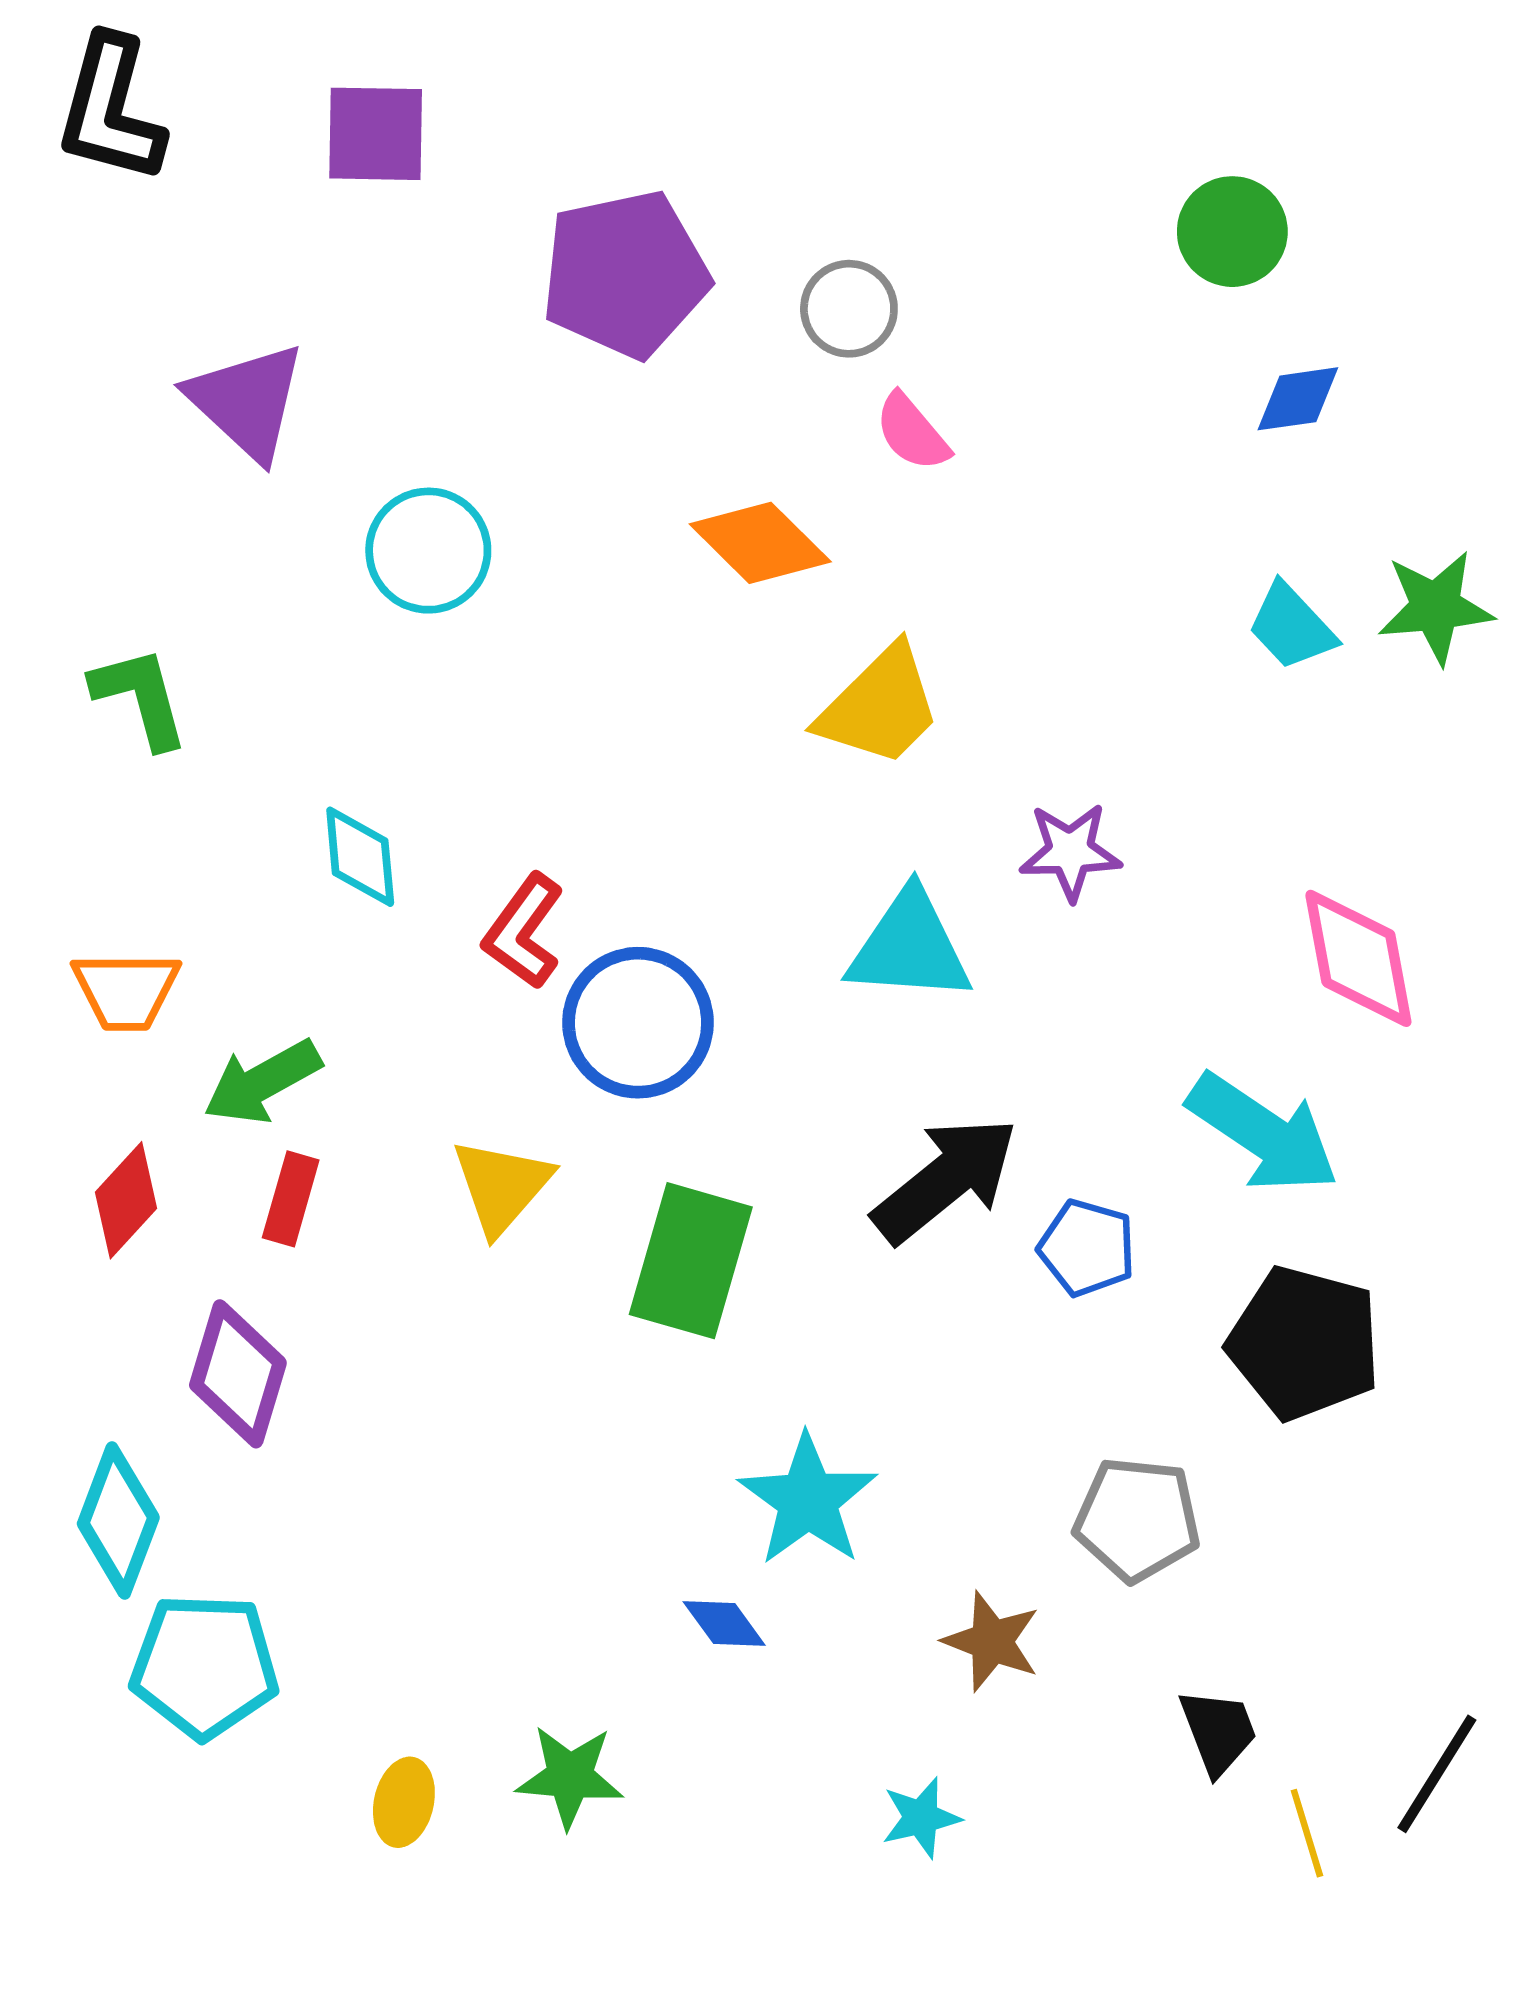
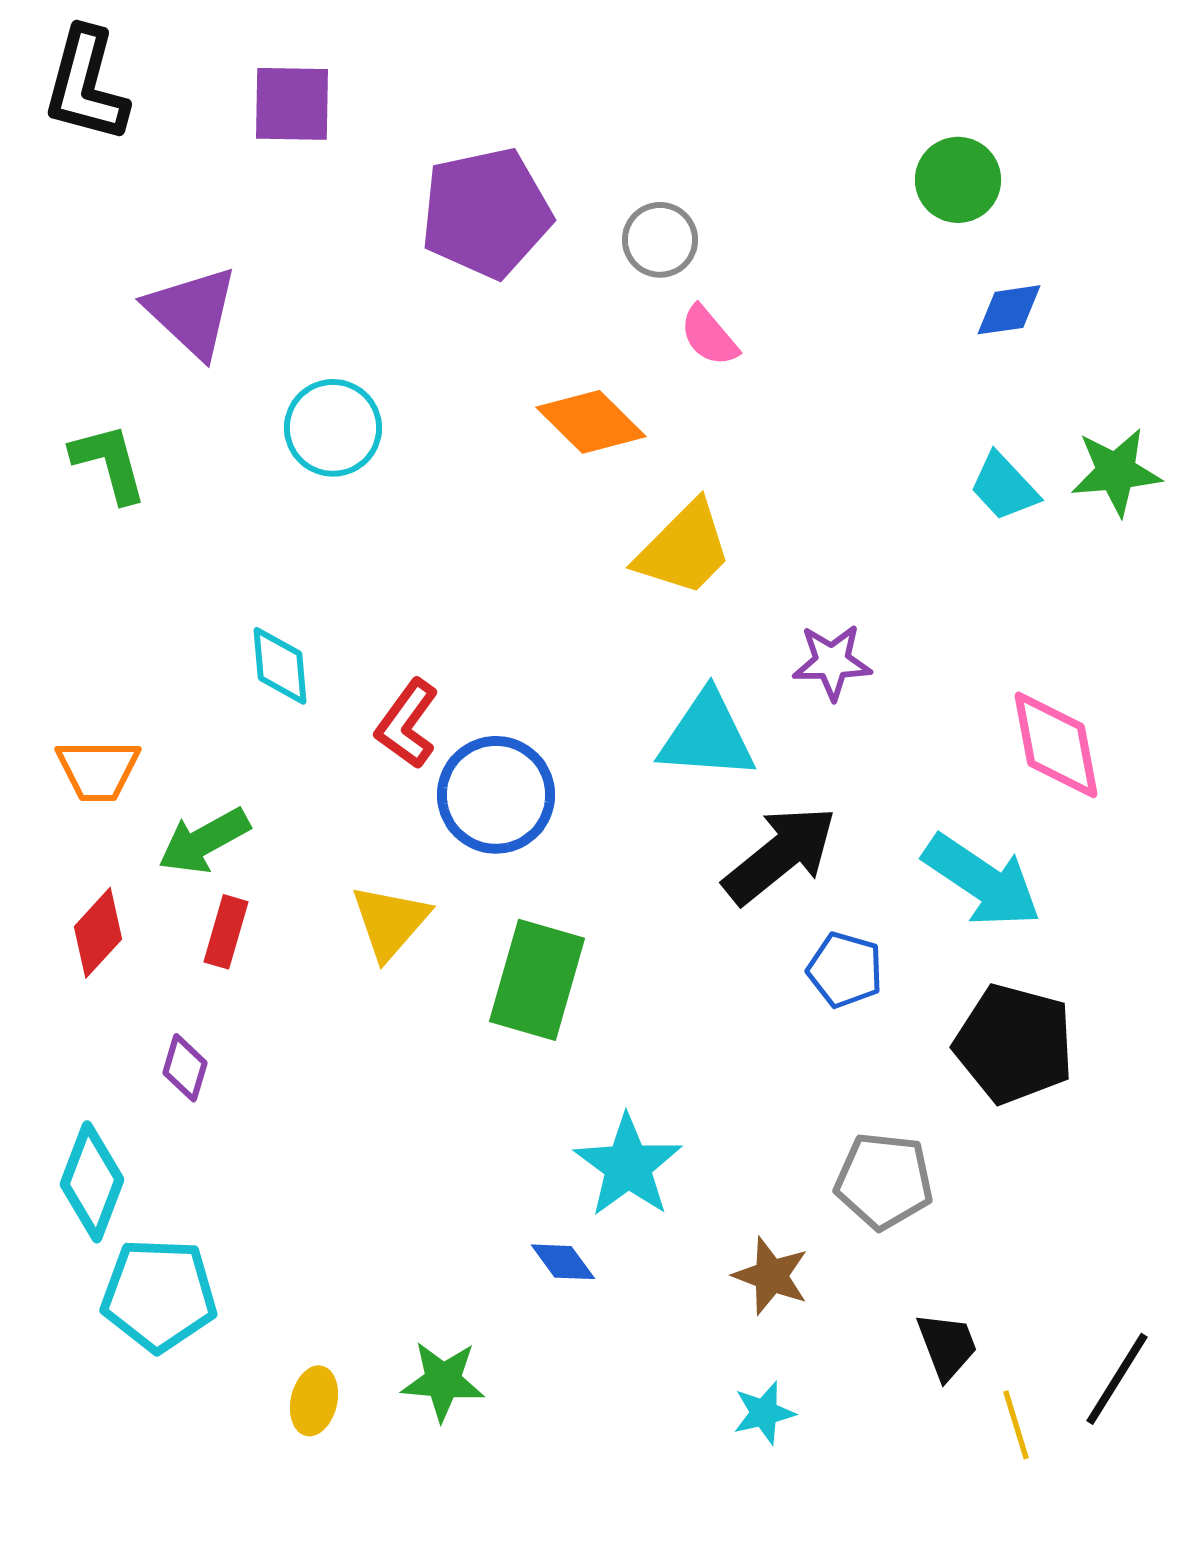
green L-shape: (140, 697) -> (109, 463), moved
black arrow: (945, 1180) -> (780, 855), moved
purple diamond: (238, 1374) -> (185, 1068), size x0.6
cyan star: (921, 1818) -> (764, 1413), moved

